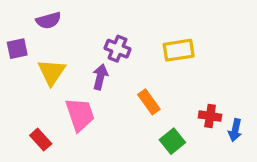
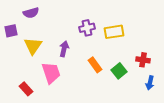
purple cross: (118, 49) -> (87, 28), moved, turned -35
red cross: (210, 116) -> (143, 60), moved
green square: (172, 141) -> (119, 71), moved

